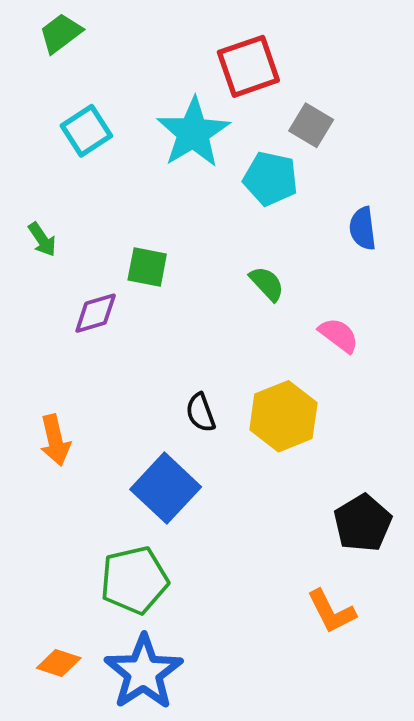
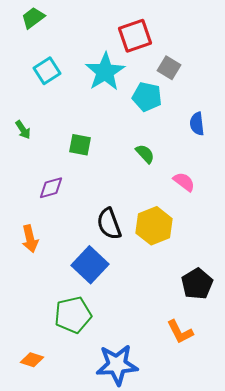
purple diamond: (96, 313) -> (51, 188), moved
black semicircle: (201, 413) -> (109, 224), size x1.5
blue star: (143, 672) -> (117, 365), moved, turned 30

